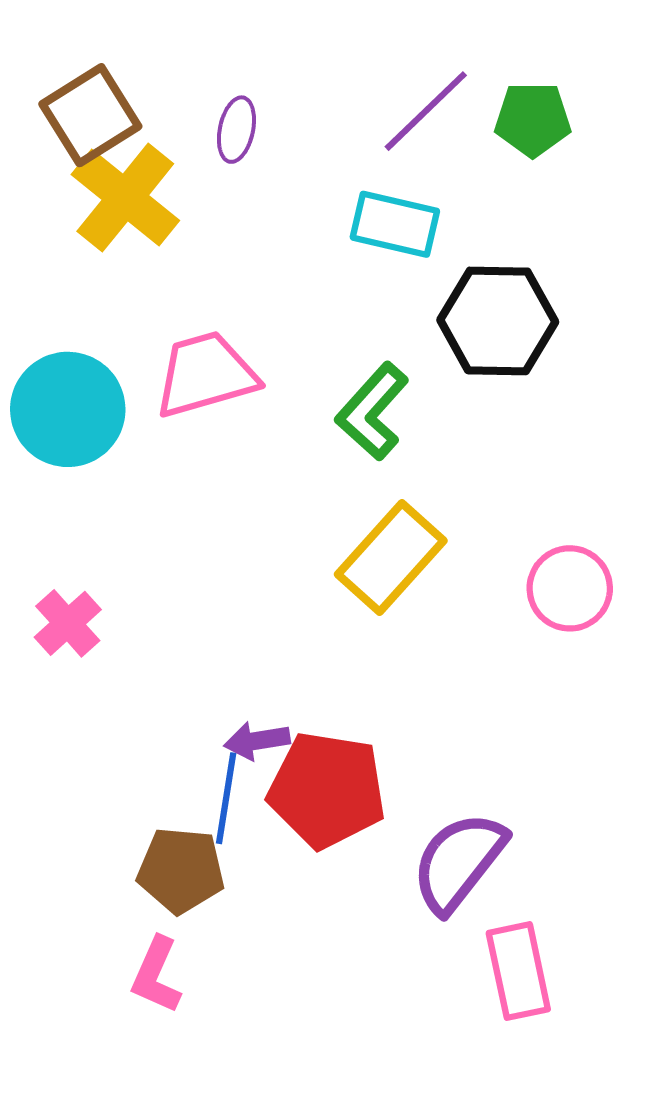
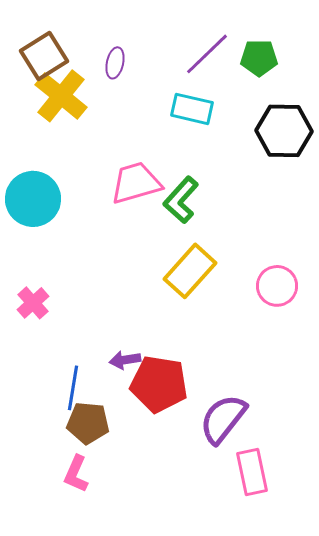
black hexagon: (498, 321) -> (284, 131), moved
pink trapezoid: (206, 374) -> (136, 183), moved
blue line: (226, 798) -> (73, 388), moved

